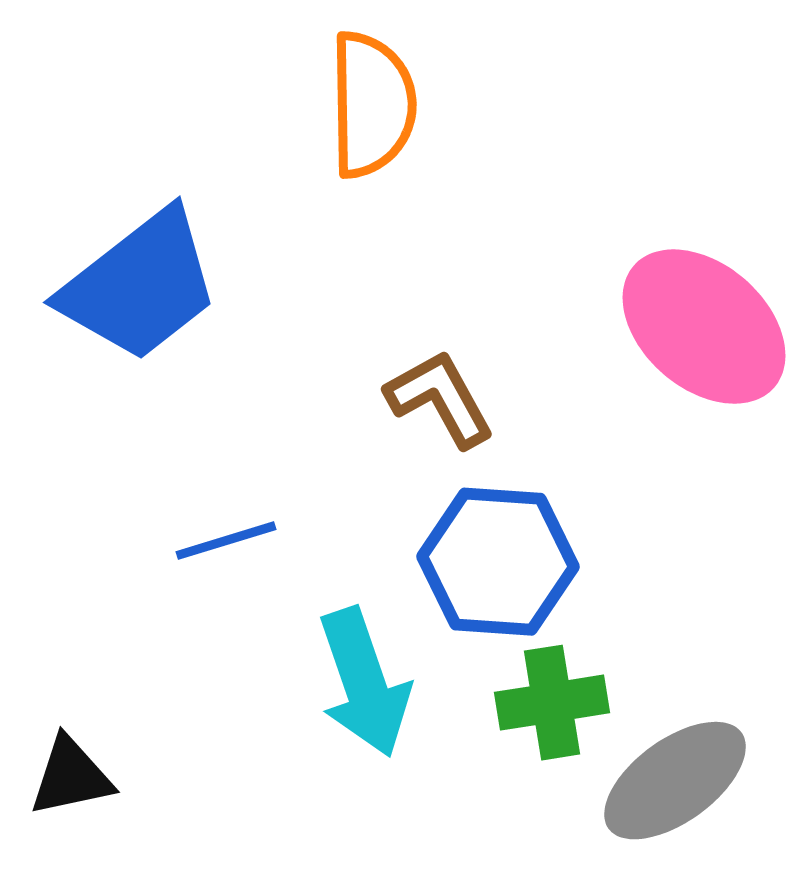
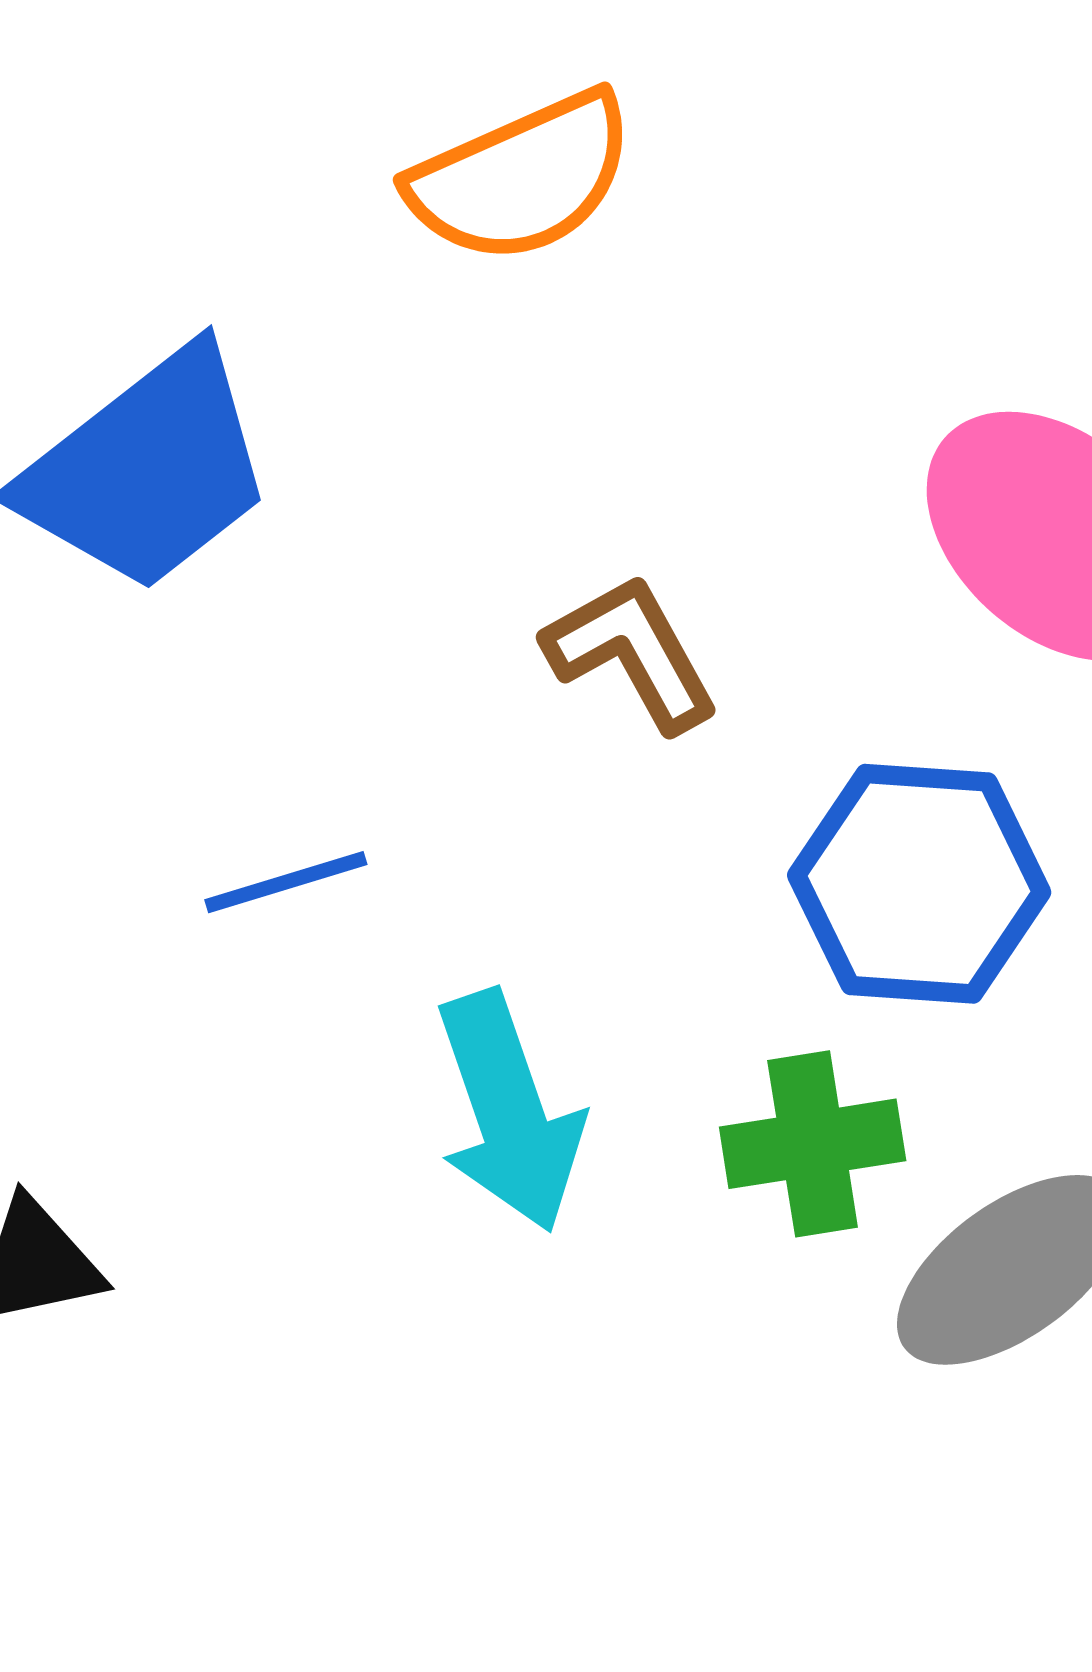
orange semicircle: (372, 105) -> (522, 178), turned 67
blue hexagon: (498, 562) -> (919, 884), moved

